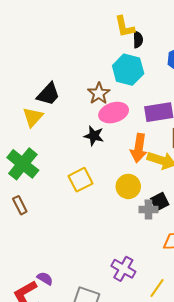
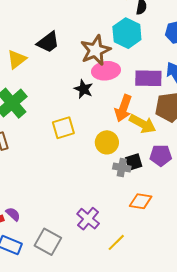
brown star: (99, 93) -> (96, 50), size x1.4
yellow triangle: (33, 117) -> (17, 59), moved

